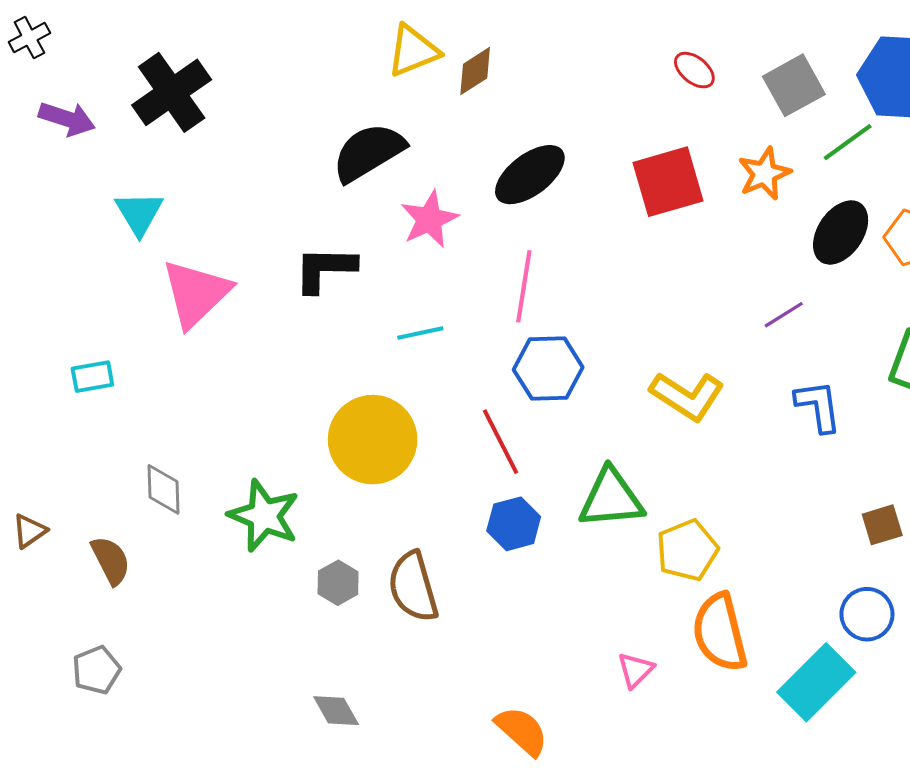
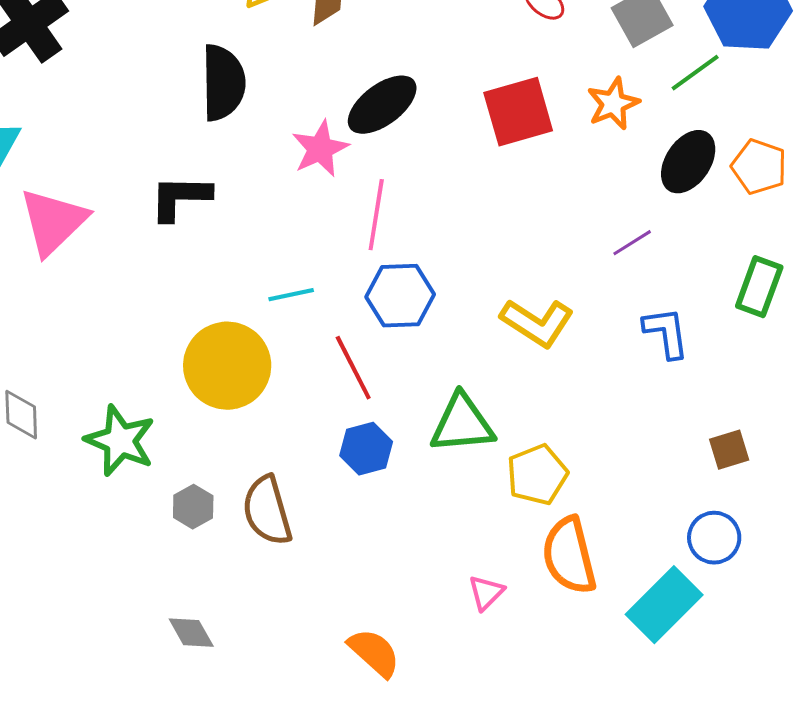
black semicircle: (369, 152) -> (223, 83), turned 120
pink star: (429, 219) -> (320, 149), moved
cyan line: (420, 333) -> (291, 295), moved

